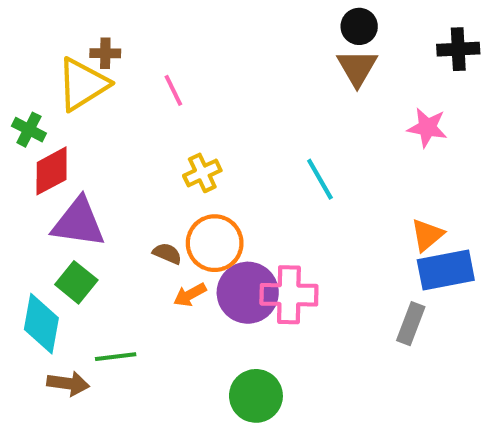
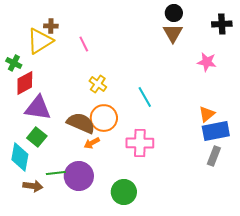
yellow cross: (202, 173) -> (98, 84), turned -30
cyan line: (320, 179) -> (145, 97), moved
brown semicircle: (167, 253) -> (81, 123), size x2.0
purple circle: (248, 293) -> (79, 176), moved
gray rectangle: (411, 324) -> (214, 156), moved

